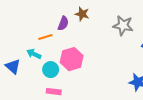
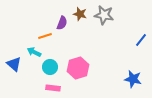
gray star: (123, 25) -> (104, 15), moved
pink hexagon: (72, 59) -> (78, 68), moved

